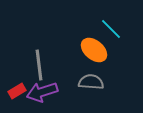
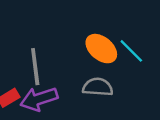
cyan line: (111, 29) -> (131, 51), moved

